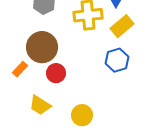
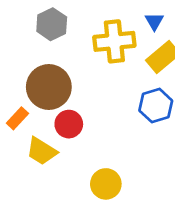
yellow trapezoid: (40, 105) -> (42, 151), moved

